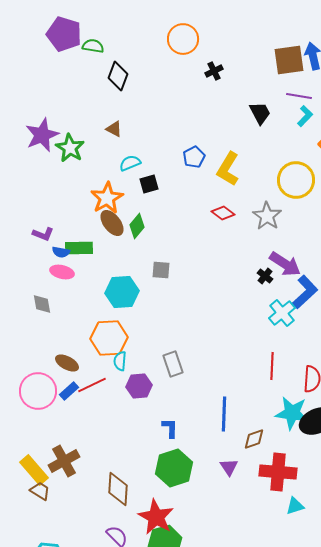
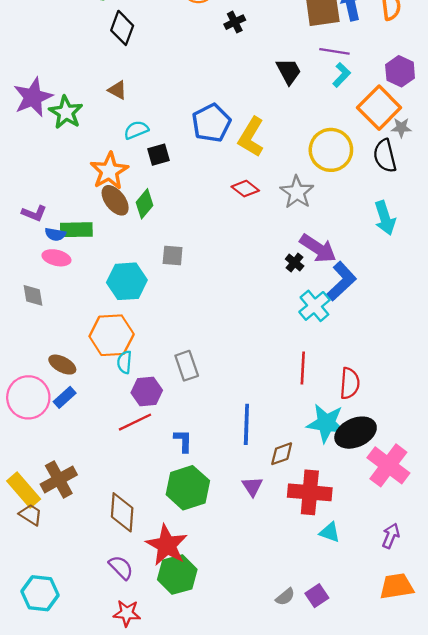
blue pentagon: (194, 157) -> (211, 123), size x1.5
red line: (92, 385) -> (135, 422), moved
cyan triangle: (295, 506) -> (330, 532), turned 36

